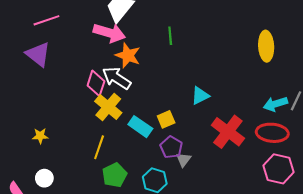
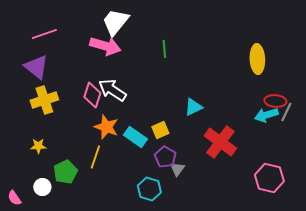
orange star: (128, 55) -> (106, 127), moved
yellow cross: (108, 107) -> (44, 100), moved, turned 32
red ellipse: (272, 133) -> (275, 101), moved, size x0.7
green pentagon: (115, 175) -> (65, 172), moved

